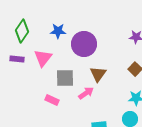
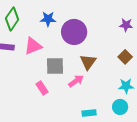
pink triangle: (43, 58) -> (33, 46), turned 30
pink rectangle: (52, 100) -> (42, 88), turned 32

